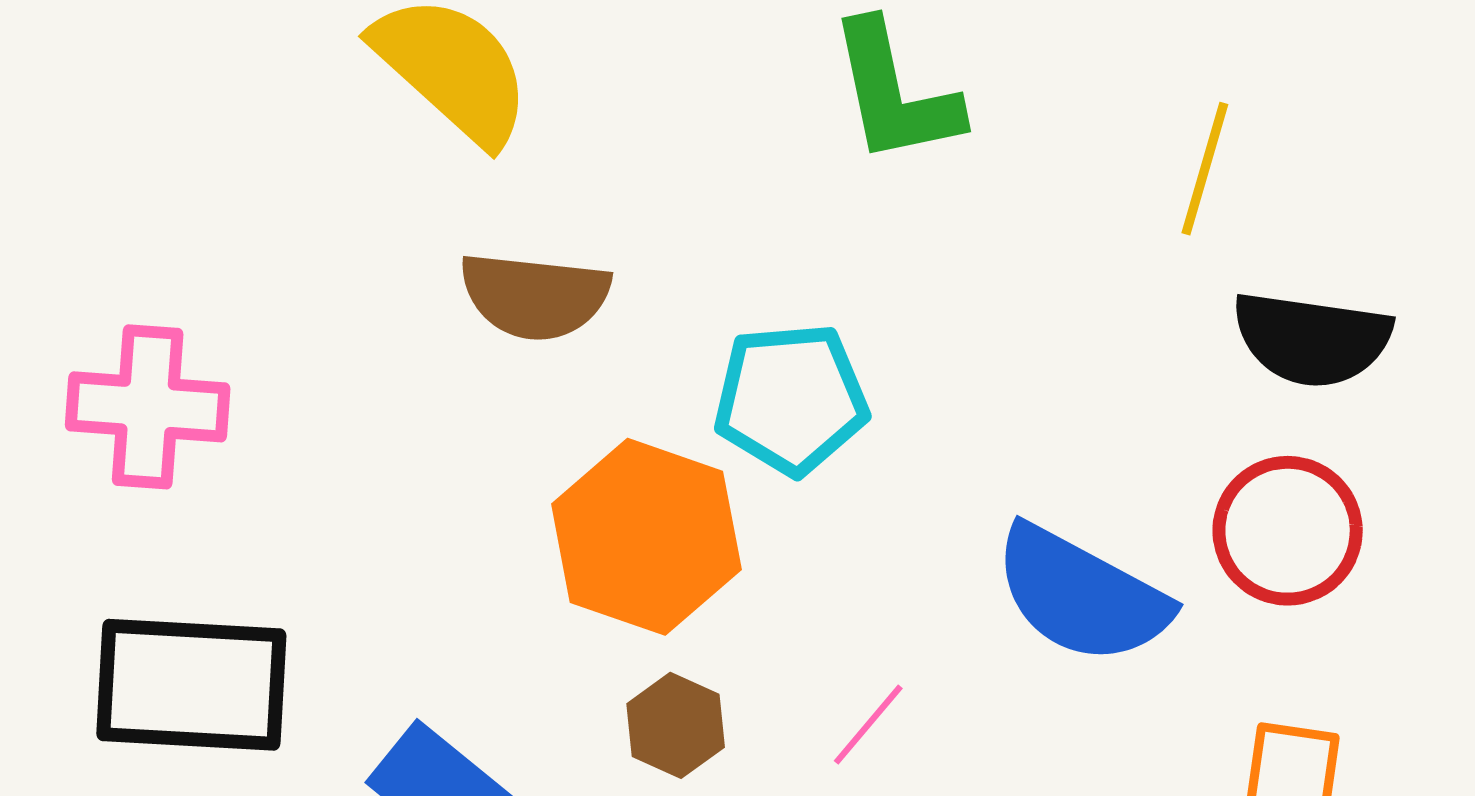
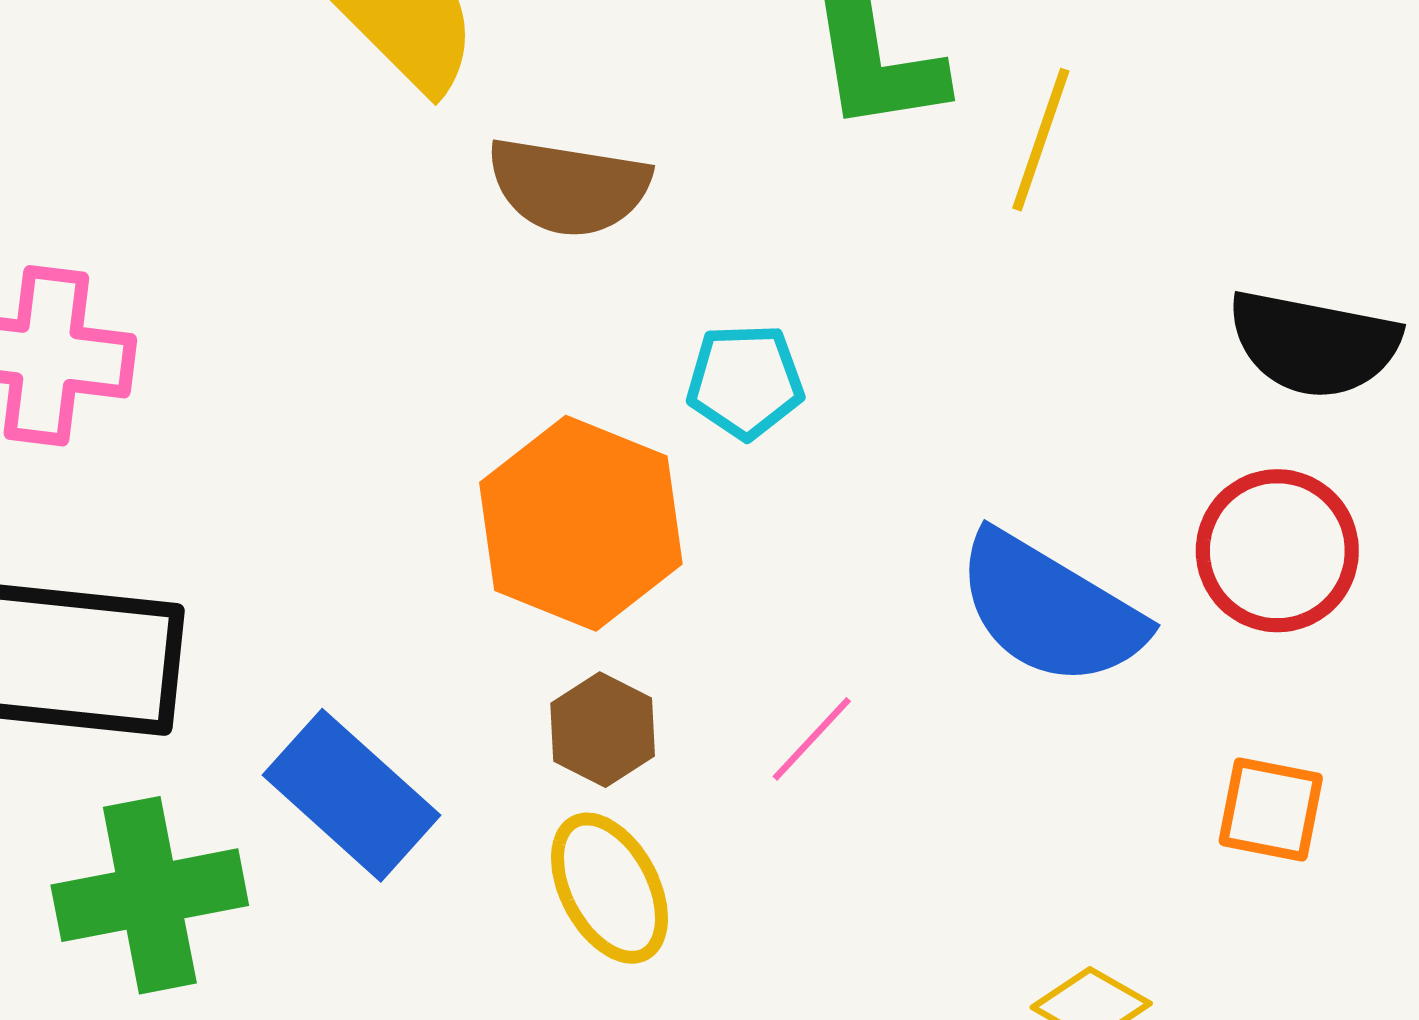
yellow line: (1205, 169) -> (1041, 140), moved
brown semicircle: (535, 296) -> (569, 187), moved
cyan pentagon: (791, 399) -> (745, 381), size x0.7

